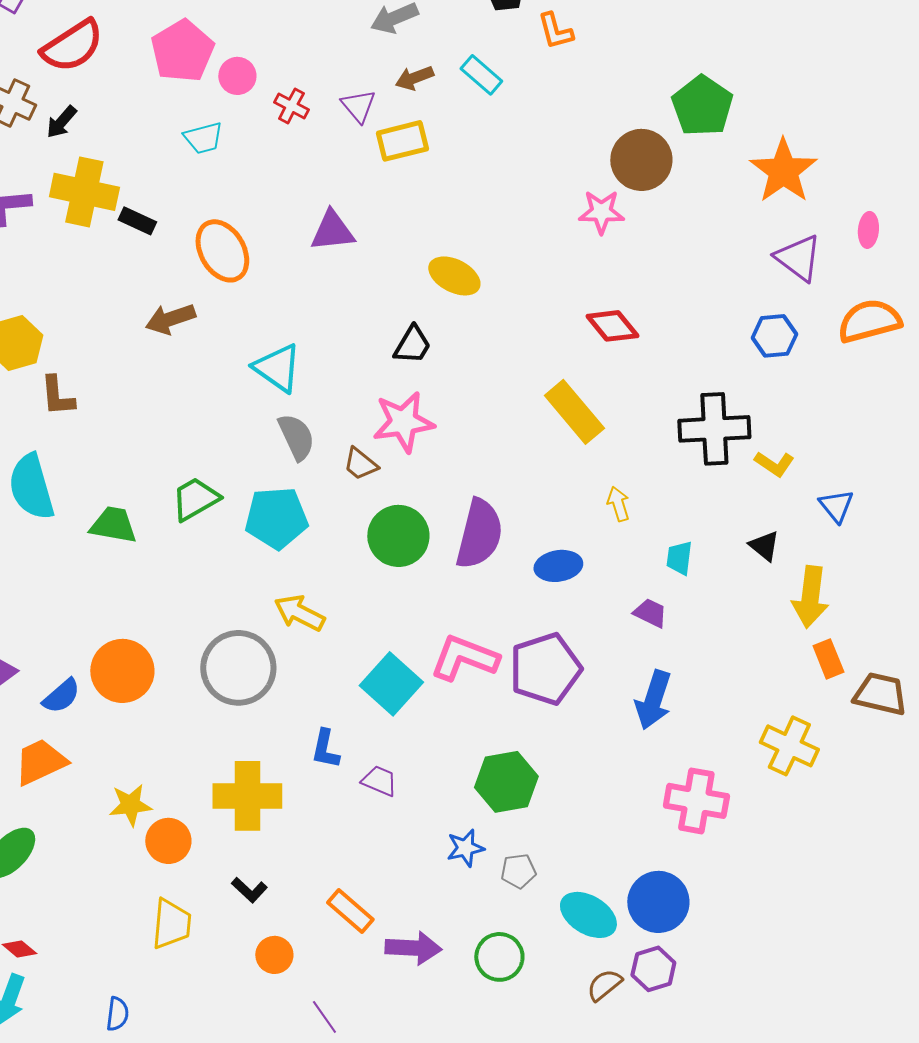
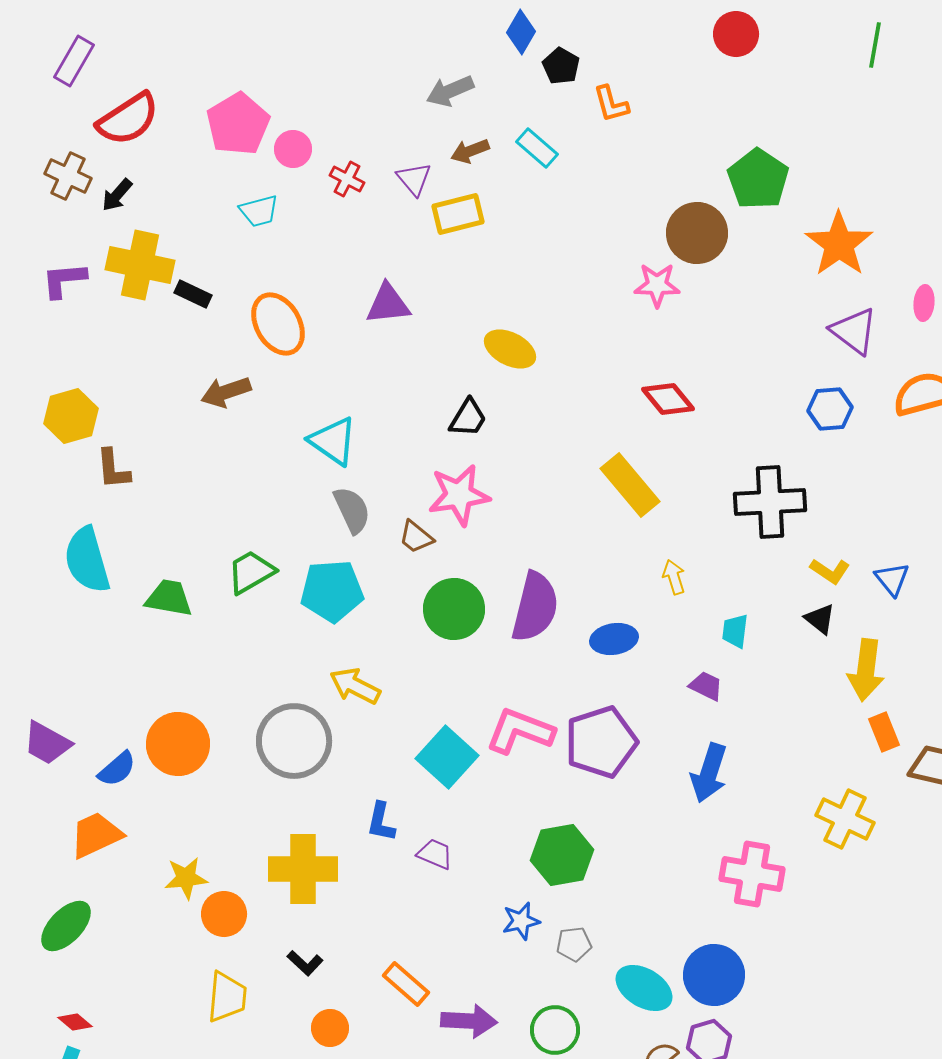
yellow L-shape: (774, 464) -> (830, 571), moved

